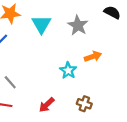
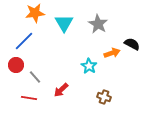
black semicircle: (112, 12) -> (132, 44), moved
red arrow: (47, 105) -> (61, 90), moved

